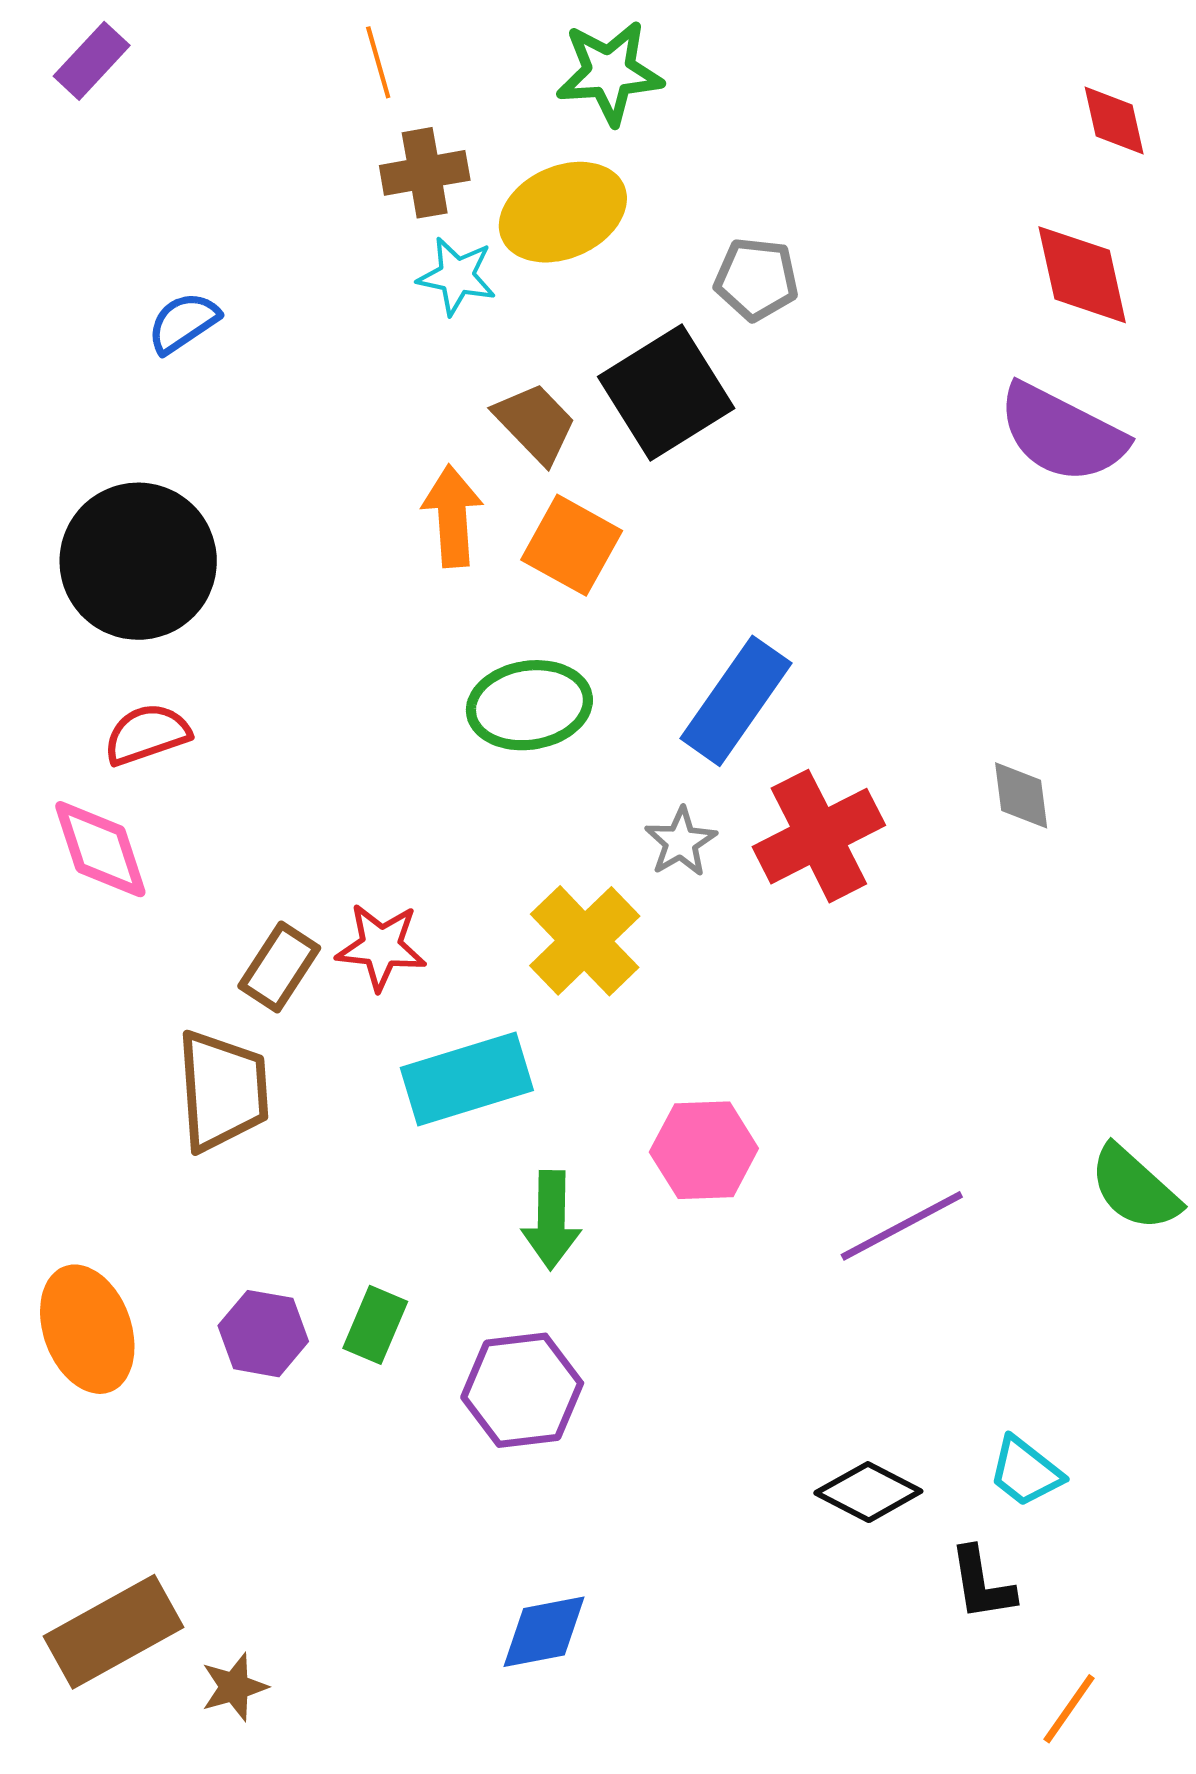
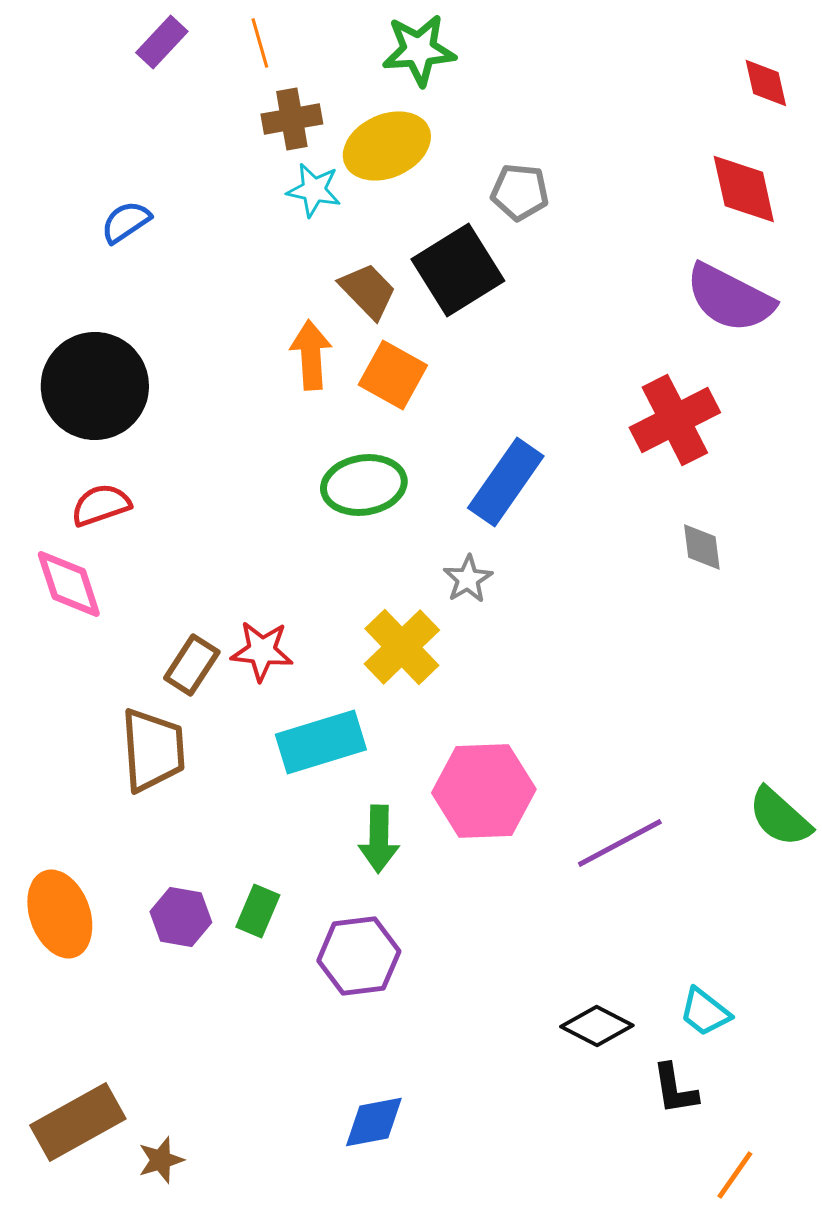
purple rectangle: (92, 61) -> (162, 42), moved
red cross: (819, 836) -> (675, 420), moved
pink hexagon: (704, 1150) -> (484, 791), size x1.4

